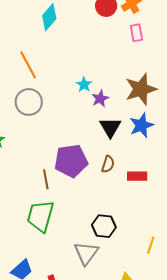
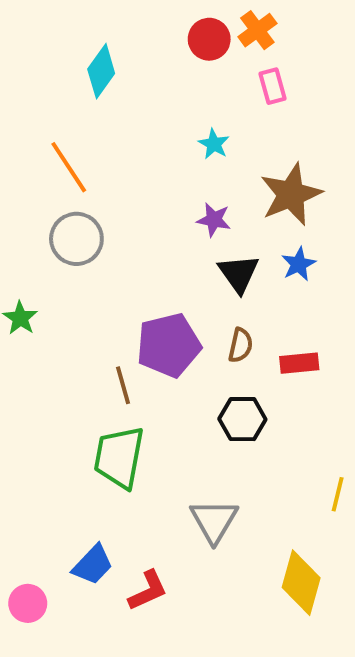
cyan star: (84, 85) -> (214, 144), moved
purple star: (100, 99) -> (214, 220), turned -30
blue star: (141, 125) -> (299, 264), size x0.7
black hexagon: (104, 226) -> (242, 419), moved

